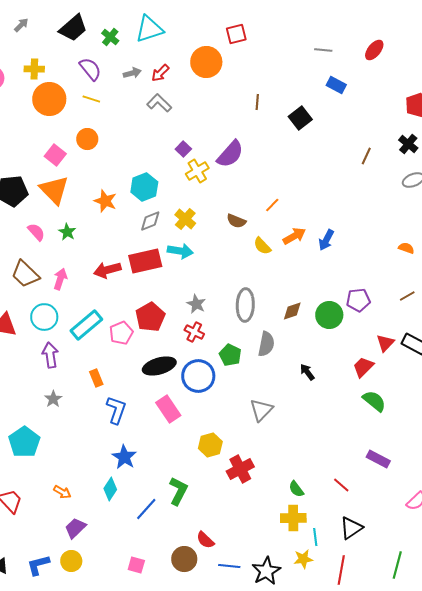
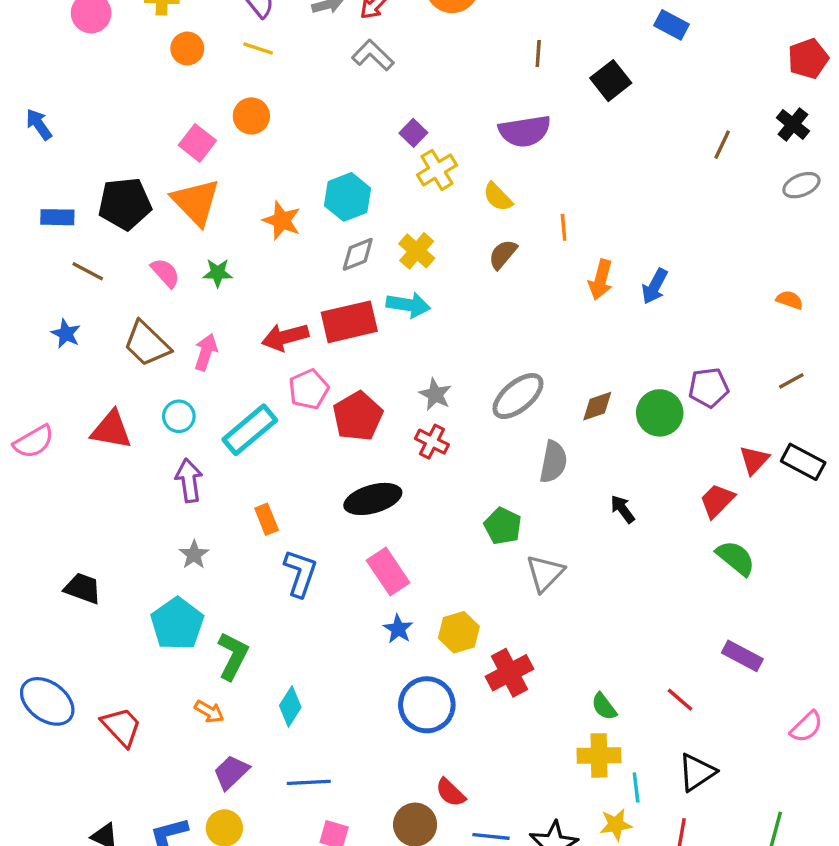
orange circle: (49, 99) -> (187, 48), size x0.6
purple semicircle: (230, 154) -> (525, 131), moved, turned 40
orange line: (272, 205) -> (564, 227), turned -49
brown semicircle: (236, 221) -> (503, 254), turned 108
green star: (67, 232) -> (218, 273), turned -30
orange arrow: (294, 236) -> (601, 280), turned 135
yellow semicircle: (262, 246) -> (498, 197), moved
gray ellipse: (245, 305) -> (518, 396), turned 48
cyan circle: (44, 317) -> (179, 416), size x0.7
pink pentagon: (121, 333) -> (309, 389), moved
green pentagon: (230, 355) -> (503, 526), moved
blue circle: (198, 376) -> (427, 705), moved
cyan pentagon: (24, 442) -> (177, 624), moved
blue star: (124, 457) -> (398, 629), moved, size x0.7
green L-shape: (178, 491) -> (233, 656), moved
blue line: (146, 509) -> (309, 782), moved, turned 45

